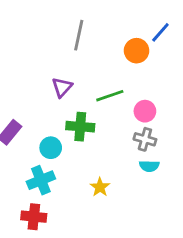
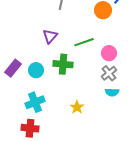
gray cross: (145, 139) -> (109, 73), turned 35
cyan circle: (51, 148) -> (36, 70), moved

